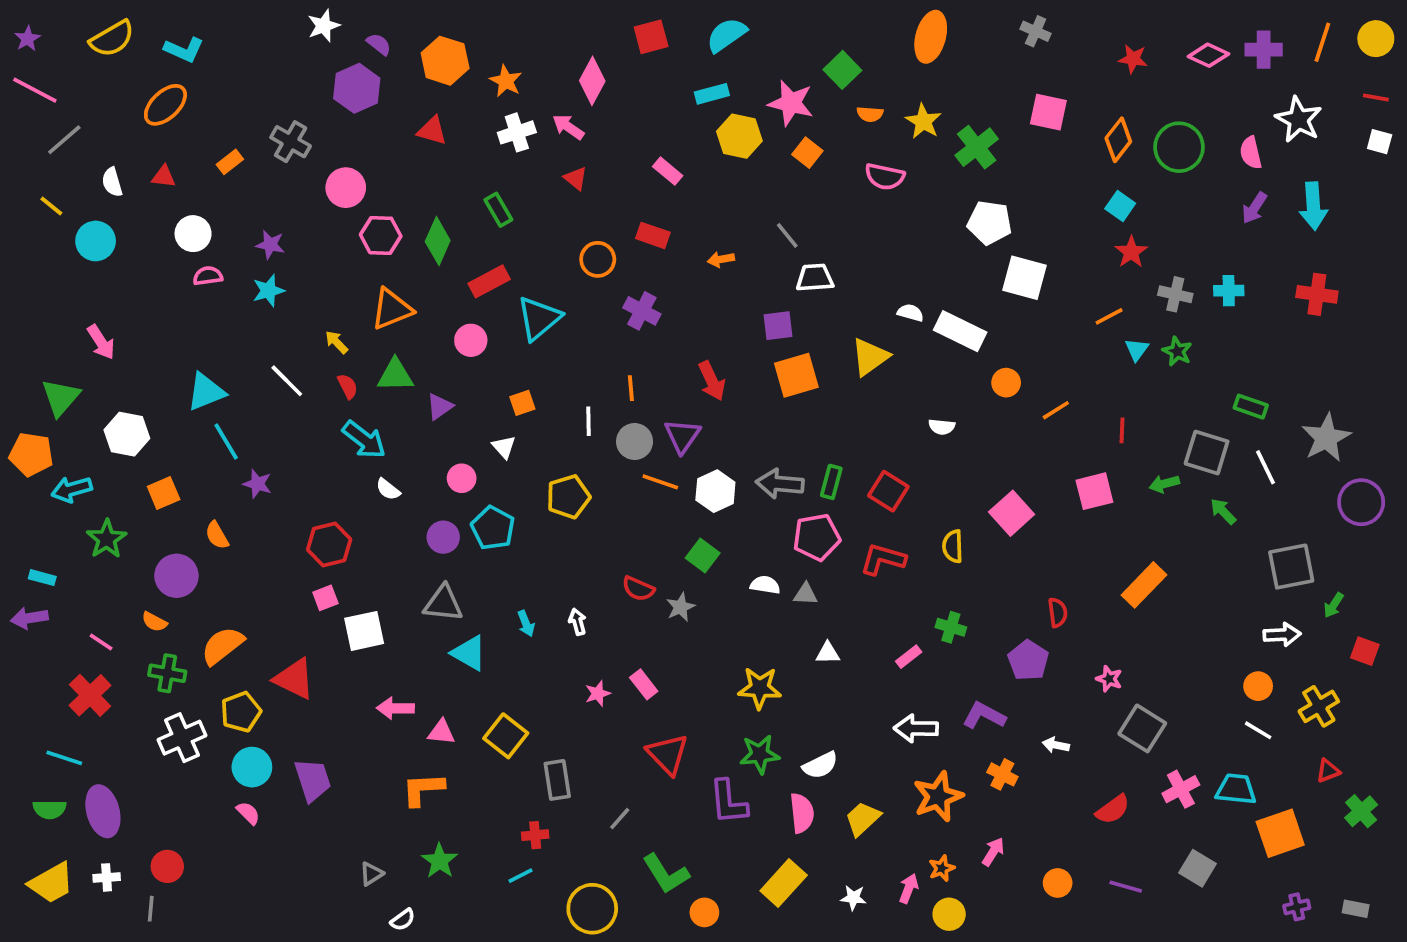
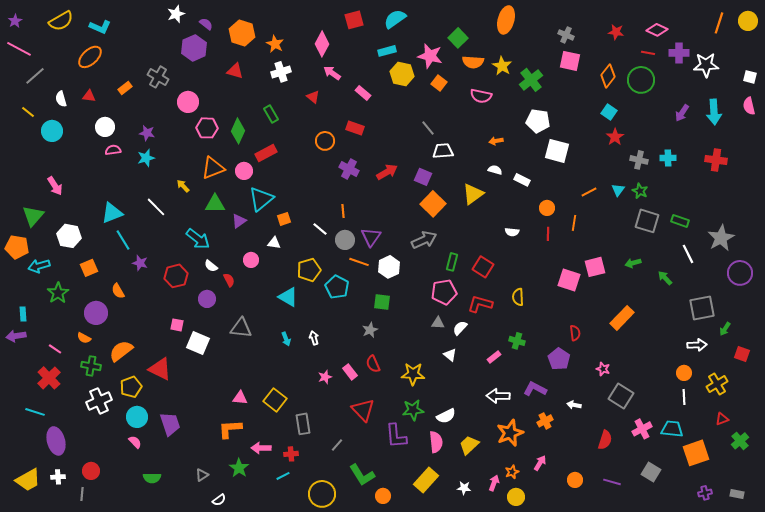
gray cross: (1036, 31) -> (566, 35), moved
purple cross: (1264, 50) -> (679, 53), moved
red line: (1376, 97) -> (648, 53), moved
orange semicircle: (870, 114) -> (473, 62), size x1.5
white star: (1299, 120) -> (706, 65), turned -30
pink arrow: (568, 127) -> (332, 73), moved
pink semicircle: (1251, 153) -> (749, 106), moved
orange arrow: (721, 259) -> (496, 141), moved
orange line: (1109, 316) -> (589, 192), moved
cyan triangle: (539, 318) -> (261, 199), moved
purple square: (778, 326) -> (423, 177), turned 30
white rectangle: (960, 331) -> (522, 180), size x0.6
pink circle: (471, 340) -> (244, 171), moved
orange square: (796, 375) -> (433, 204), turned -30
red arrow: (712, 381) -> (387, 172), moved, turned -95
red semicircle: (348, 386) -> (229, 280), moved
orange line: (1056, 410) -> (574, 223), turned -49
white line: (589, 421) -> (320, 229), turned -49
red line: (1122, 430) -> (548, 234), moved
white triangle: (504, 447) -> (274, 243), turned -40
gray square: (1207, 453) -> (647, 221), moved
gray arrow: (780, 484) -> (424, 240), moved, turned 150
pink square: (1012, 513) -> (569, 280), moved, turned -30
cyan pentagon: (493, 528) -> (337, 287), moved
purple circle: (443, 537) -> (207, 299), moved
red hexagon: (329, 544) -> (176, 276), moved
green square: (703, 556) -> (382, 302), turned -30
cyan rectangle: (42, 578) -> (23, 314), turned 72
white semicircle: (765, 585) -> (460, 328), moved, turned -56
red semicircle: (638, 589) -> (373, 364), moved, turned 42
pink square: (325, 598) -> (177, 325), turned 32
white square: (364, 631) -> (198, 343), turned 35
cyan triangle: (469, 653) -> (288, 297), moved
white triangle: (828, 653) -> (450, 355), turned 40
pink arrow: (395, 708) -> (261, 448), moved
white line: (1258, 730) -> (684, 397), turned 56
orange cross: (1002, 774) -> (545, 421), turned 35
green semicircle: (50, 809) -> (152, 478), moved
red semicircle: (1113, 809) -> (605, 440), turned -36

